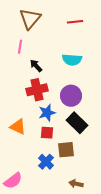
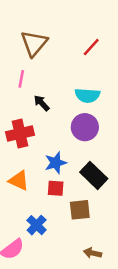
red line: (75, 22) -> (91, 47), turned -42
red cross: (37, 90) -> (20, 134), moved
purple circle: (71, 96) -> (85, 127), moved
blue cross: (46, 162) -> (37, 225), moved

